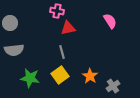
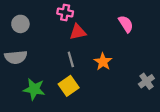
gray circle: (10, 23) -> (20, 24), moved
orange star: (90, 76) -> (103, 62), moved
gray cross: (113, 86) -> (146, 81), moved

